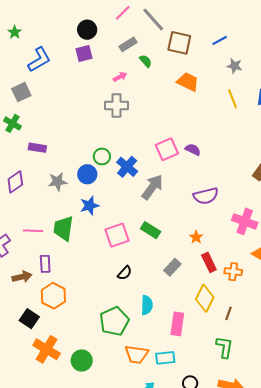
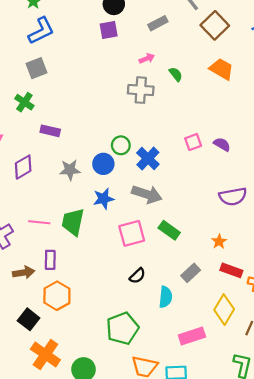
brown square: (179, 43) -> (215, 25), turned 30
blue L-shape: (39, 60) -> (41, 31), moved
green semicircle: (146, 61) -> (176, 74), moved
pink square: (167, 149) -> (193, 142), size x0.7
gray arrow: (152, 187) -> (147, 194), moved, turned 68
red rectangle: (209, 262) -> (231, 270), turned -48
cyan semicircle: (147, 305) -> (166, 297), moved
pink rectangle: (177, 324) -> (192, 336), turned 60

